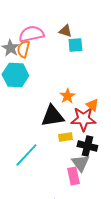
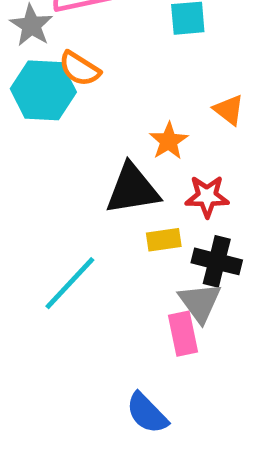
orange semicircle: (23, 49) -> (79, 69), moved, turned -72
orange triangle: (92, 105) -> (229, 110), moved
red star: (83, 119) -> (207, 196), size x0.7

